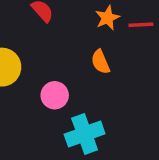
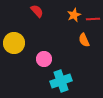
orange semicircle: (100, 62) -> (84, 40), moved

